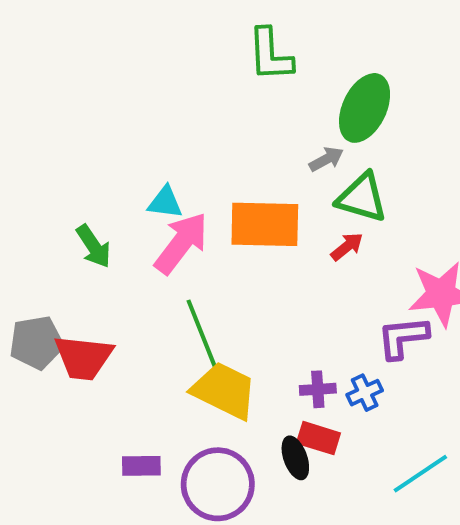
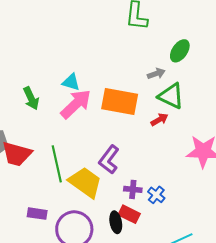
green ellipse: (365, 108) -> (180, 51), size x0.7
green line: (202, 334) -> (57, 164), moved
purple L-shape: (403, 337) -> (109, 160), moved, turned -56
blue cross: (365, 393) -> (156, 195), turned -36

